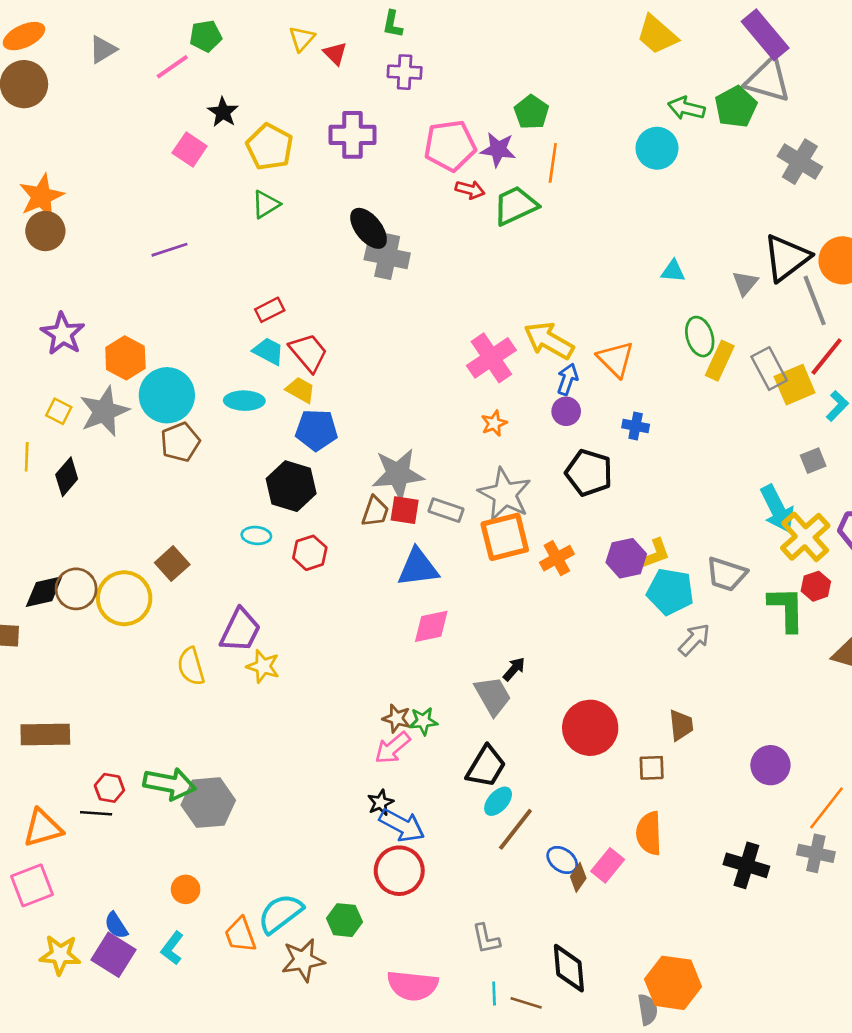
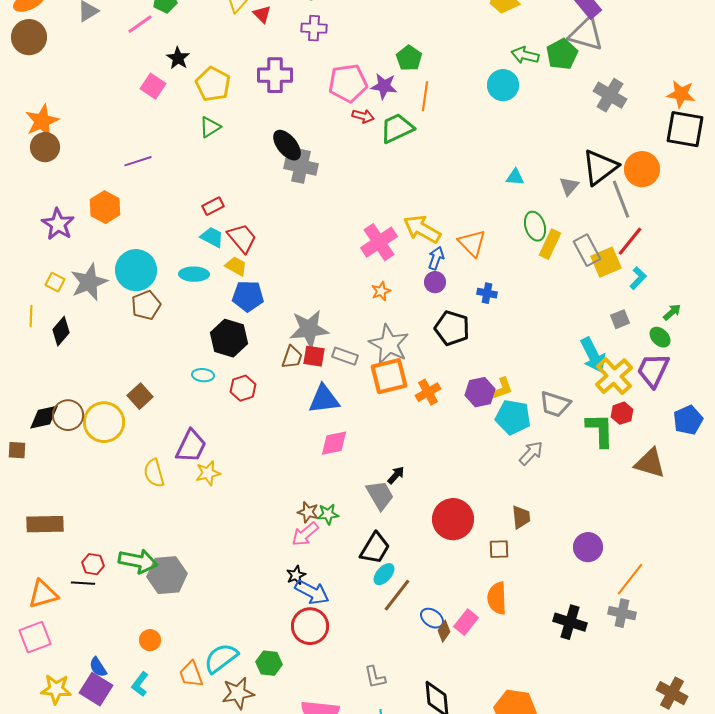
orange hexagon: (125, 358) -> (105, 207), moved
yellow star: (263, 666) -> (208, 473), turned -30

